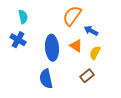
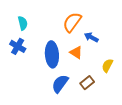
yellow semicircle: (95, 53) -> (107, 66), moved
blue semicircle: (46, 79) -> (60, 84), moved, turned 48

